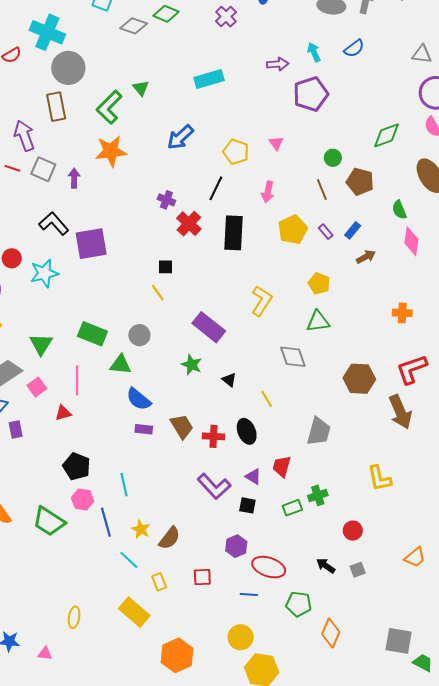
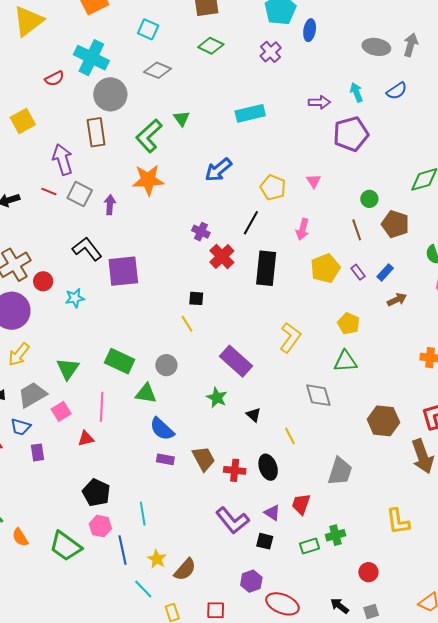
gray diamond: (134, 26) -> (158, 70), moved
cyan star: (44, 273) -> (75, 298), size x0.7

